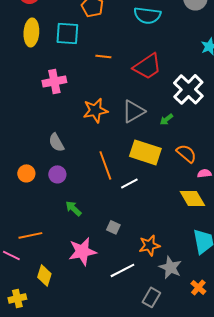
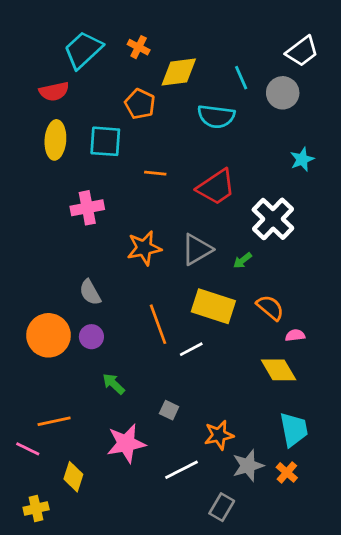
orange circle: (26, 173) -> (48, 335), size x1.8
gray star: (170, 267) -> (248, 466), turned 30
orange cross: (198, 287) -> (287, 472), moved

